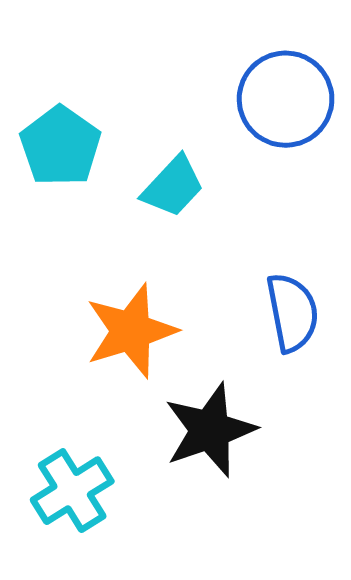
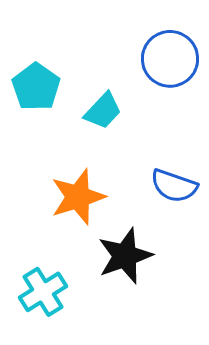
blue semicircle: (292, 312) -> (174, 186), turned 120

